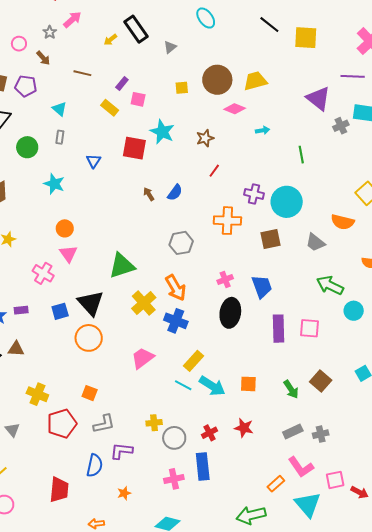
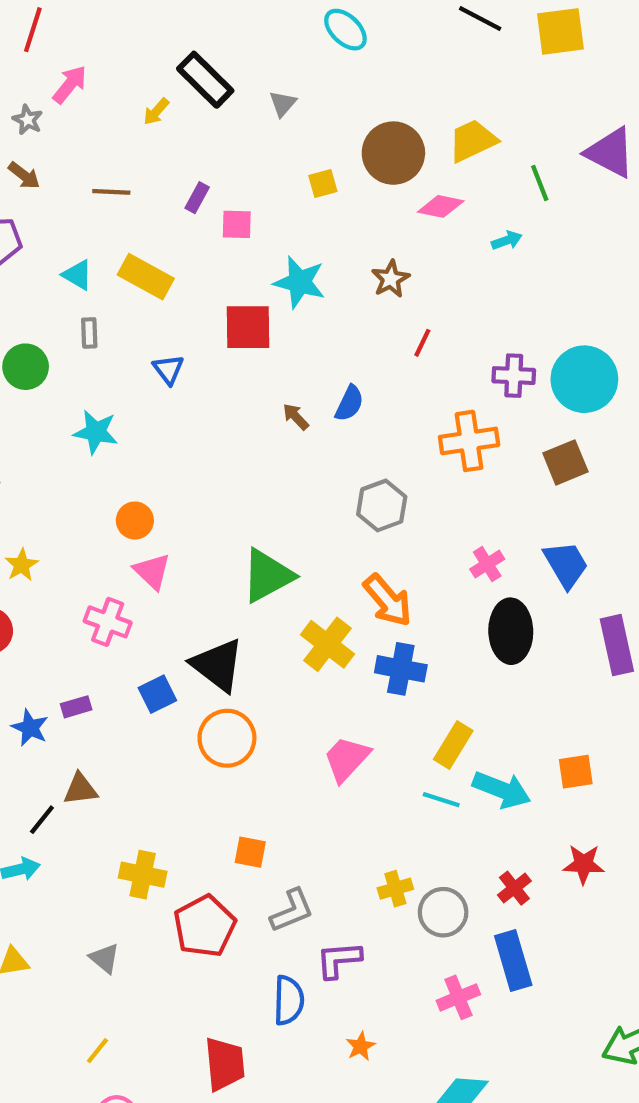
yellow rectangle: (110, 108) -> (146, 277), moved, size x1.4
green line: (301, 155) -> (540, 183), moved

